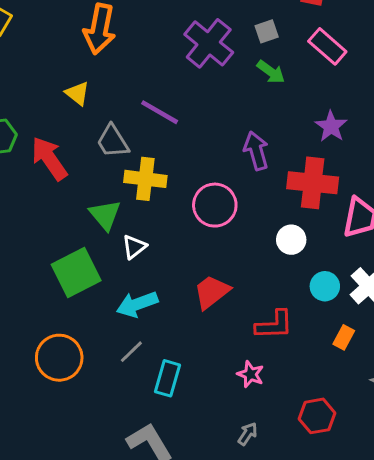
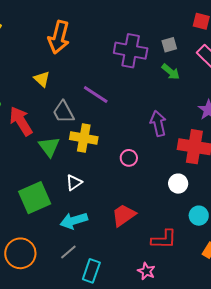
purple cross: (209, 43) -> (131, 51), turned -32
pink circle: (215, 205) -> (129, 158), size x0.6
green triangle: (105, 215) -> (49, 147), moved

